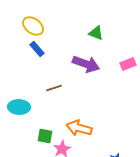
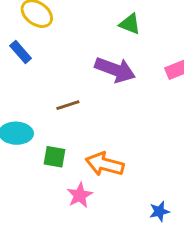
blue rectangle: (37, 49) -> (21, 52), moved
green square: (45, 136) -> (55, 157), moved

